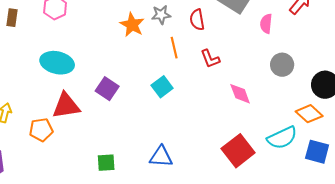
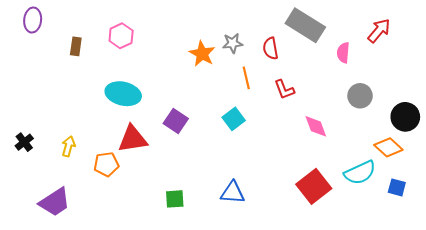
blue square: (317, 152) -> (397, 187), size x0.7

